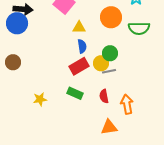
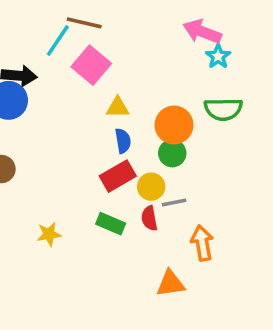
orange circle: (111, 17) -> (174, 125), moved
yellow circle: (101, 63) -> (151, 187), moved
gray line: (109, 71) -> (174, 202), moved
red semicircle: (104, 96) -> (149, 218), moved

